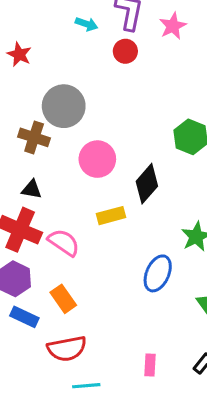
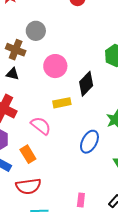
gray circle: (64, 106) -> (36, 31), size x0.7
black triangle: (32, 189) -> (13, 74), moved
pink semicircle: (64, 242) -> (41, 126), moved

